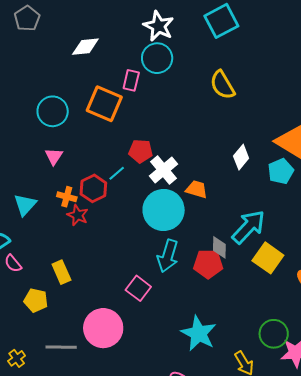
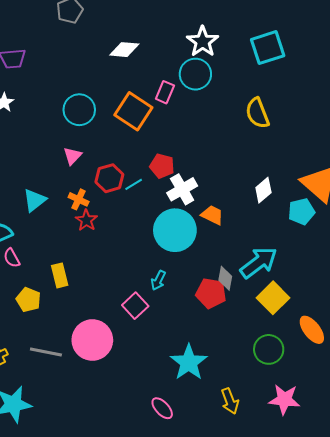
red hexagon: (93, 188) -> (109, 178), moved
cyan arrow: (168, 256) -> (158, 280), moved, size x0.6
green circle: (274, 334) -> (269, 349), moved

